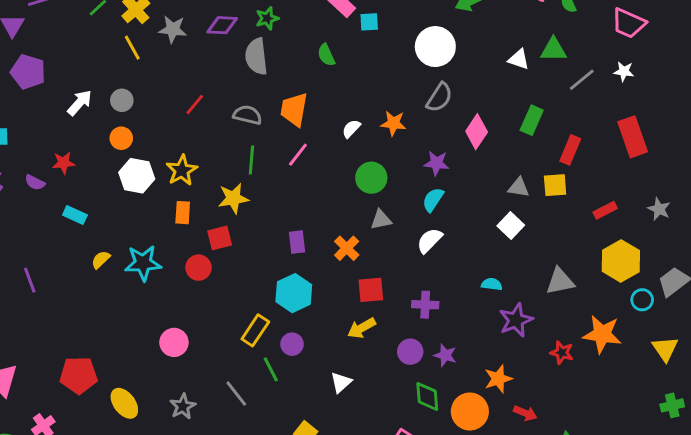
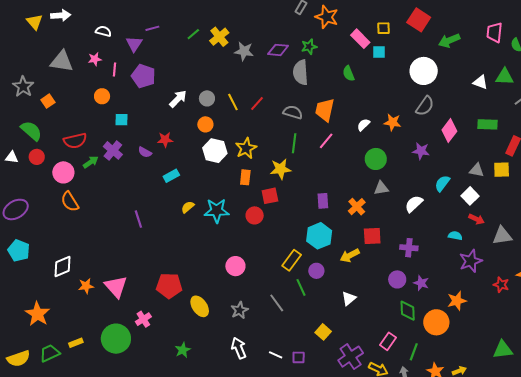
yellow line: (132, 48) -> (233, 102), moved
green rectangle: (532, 120) -> (488, 124), turned 66
cyan semicircle: (433, 200) -> (442, 183), moved
cyan rectangle: (75, 215) -> (171, 176), turned -56
yellow arrow: (362, 328) -> (350, 255), moved
red arrow: (525, 413) -> (477, 219), moved

